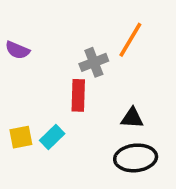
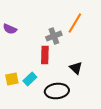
black triangle: (132, 118) -> (76, 68), turned 40
black ellipse: (136, 158) -> (57, 91), moved

